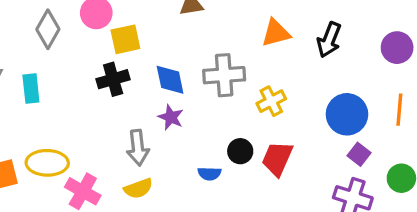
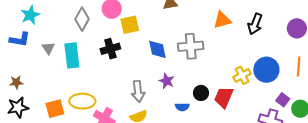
black cross: (113, 79) -> (110, 49), moved
cyan rectangle: (31, 88) -> (72, 55), size x1.4
yellow cross: (271, 101) -> (242, 75), moved
purple star: (171, 117) -> (167, 81), moved
purple square: (359, 154) -> (283, 100), moved

